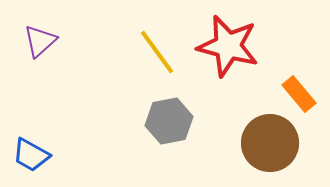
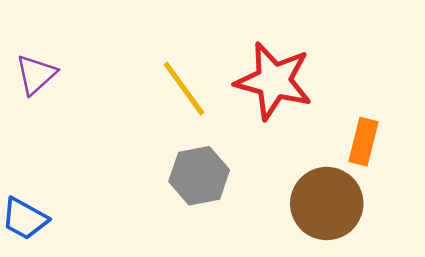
orange rectangle: (299, 94) -> (363, 142), turned 54

